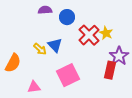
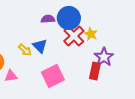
purple semicircle: (45, 10) -> (48, 19), moved
blue circle: (67, 17) -> (69, 18), moved, size x1.5
pink triangle: (34, 87) -> (11, 76), moved

